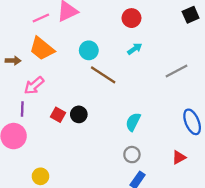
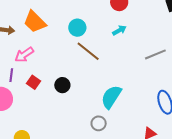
red square: (58, 115) -> (34, 82), moved
cyan semicircle: (133, 122) -> (111, 97), size x1.4
gray circle: (132, 155) -> (99, 123), moved

